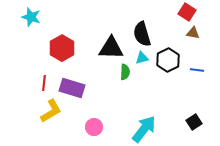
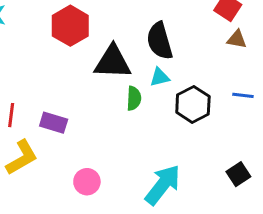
red hexagon: (62, 48) -> (70, 26), moved
black hexagon: (168, 60) -> (193, 104), moved
purple rectangle: (72, 88) -> (54, 123), size x0.7

